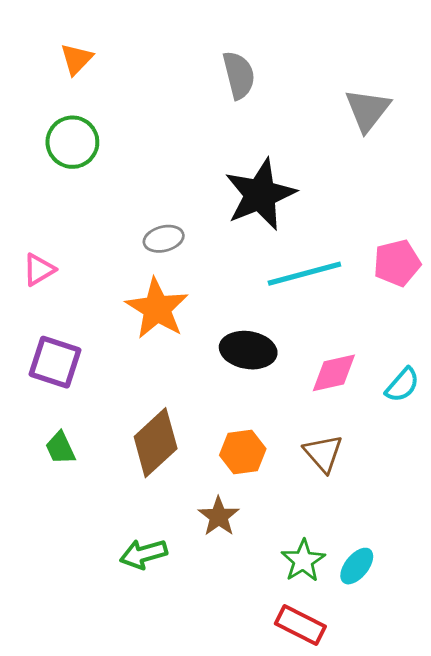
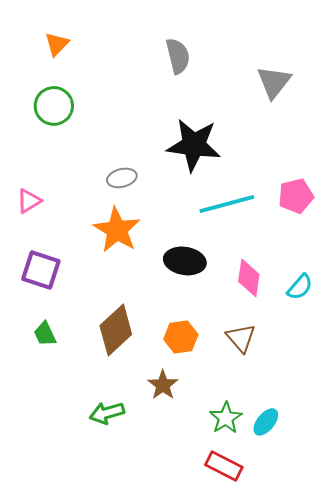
black star: (260, 194) -> (194, 145), turned 30
pink diamond: (334, 373) -> (249, 278), turned -69

